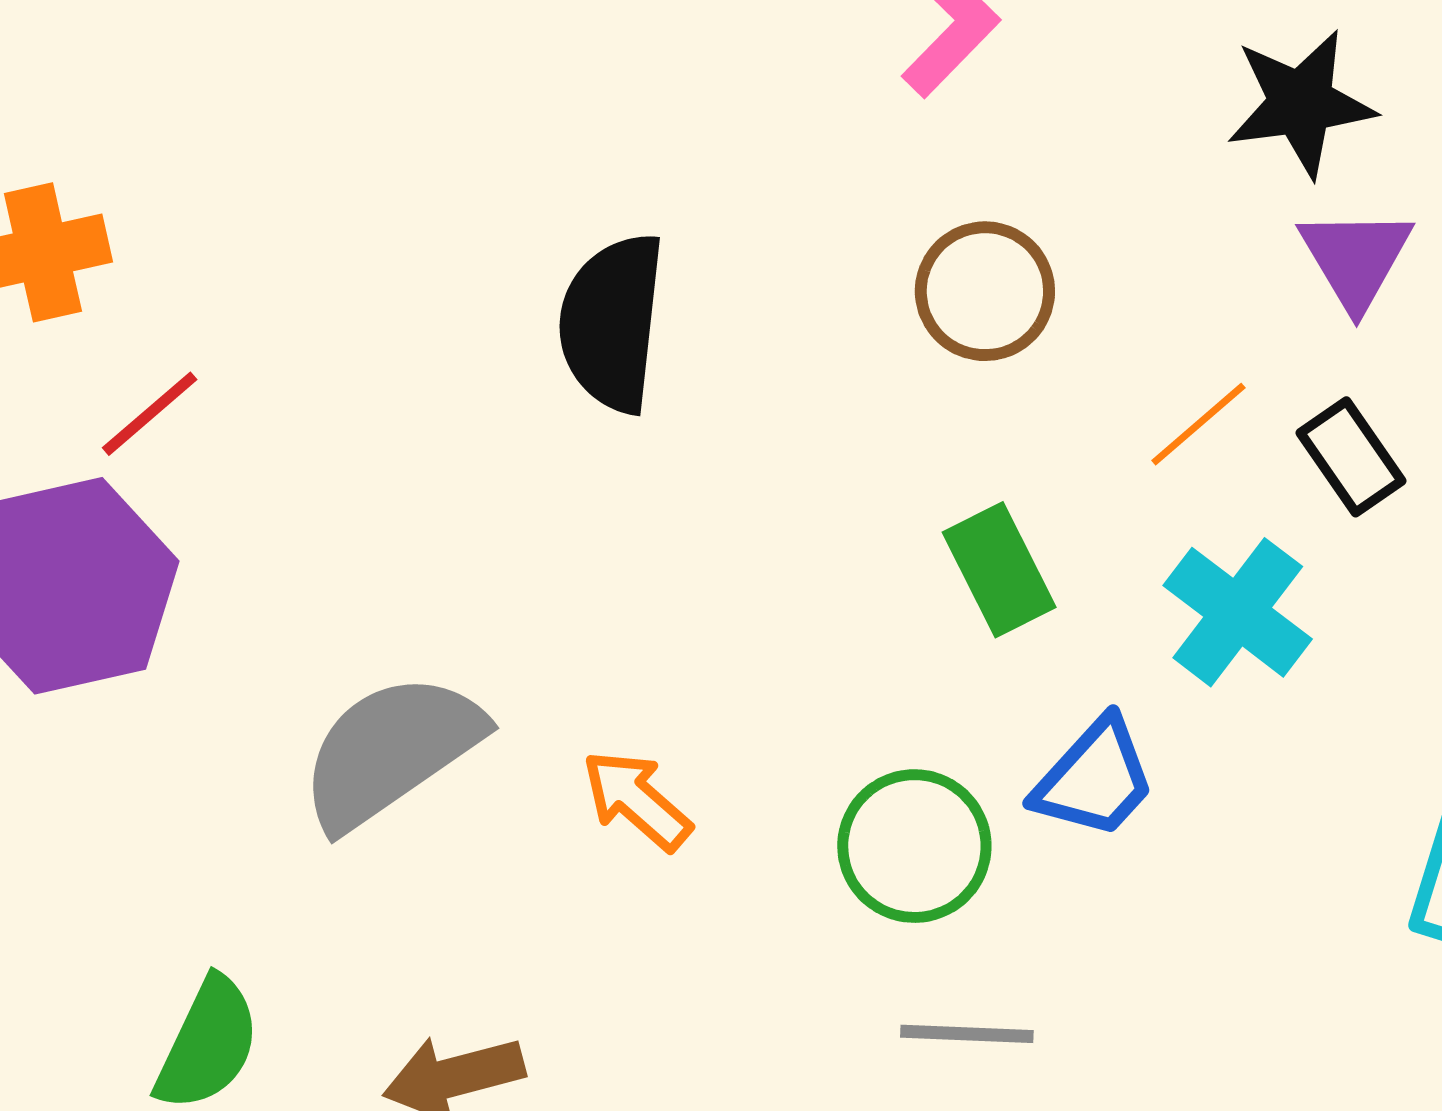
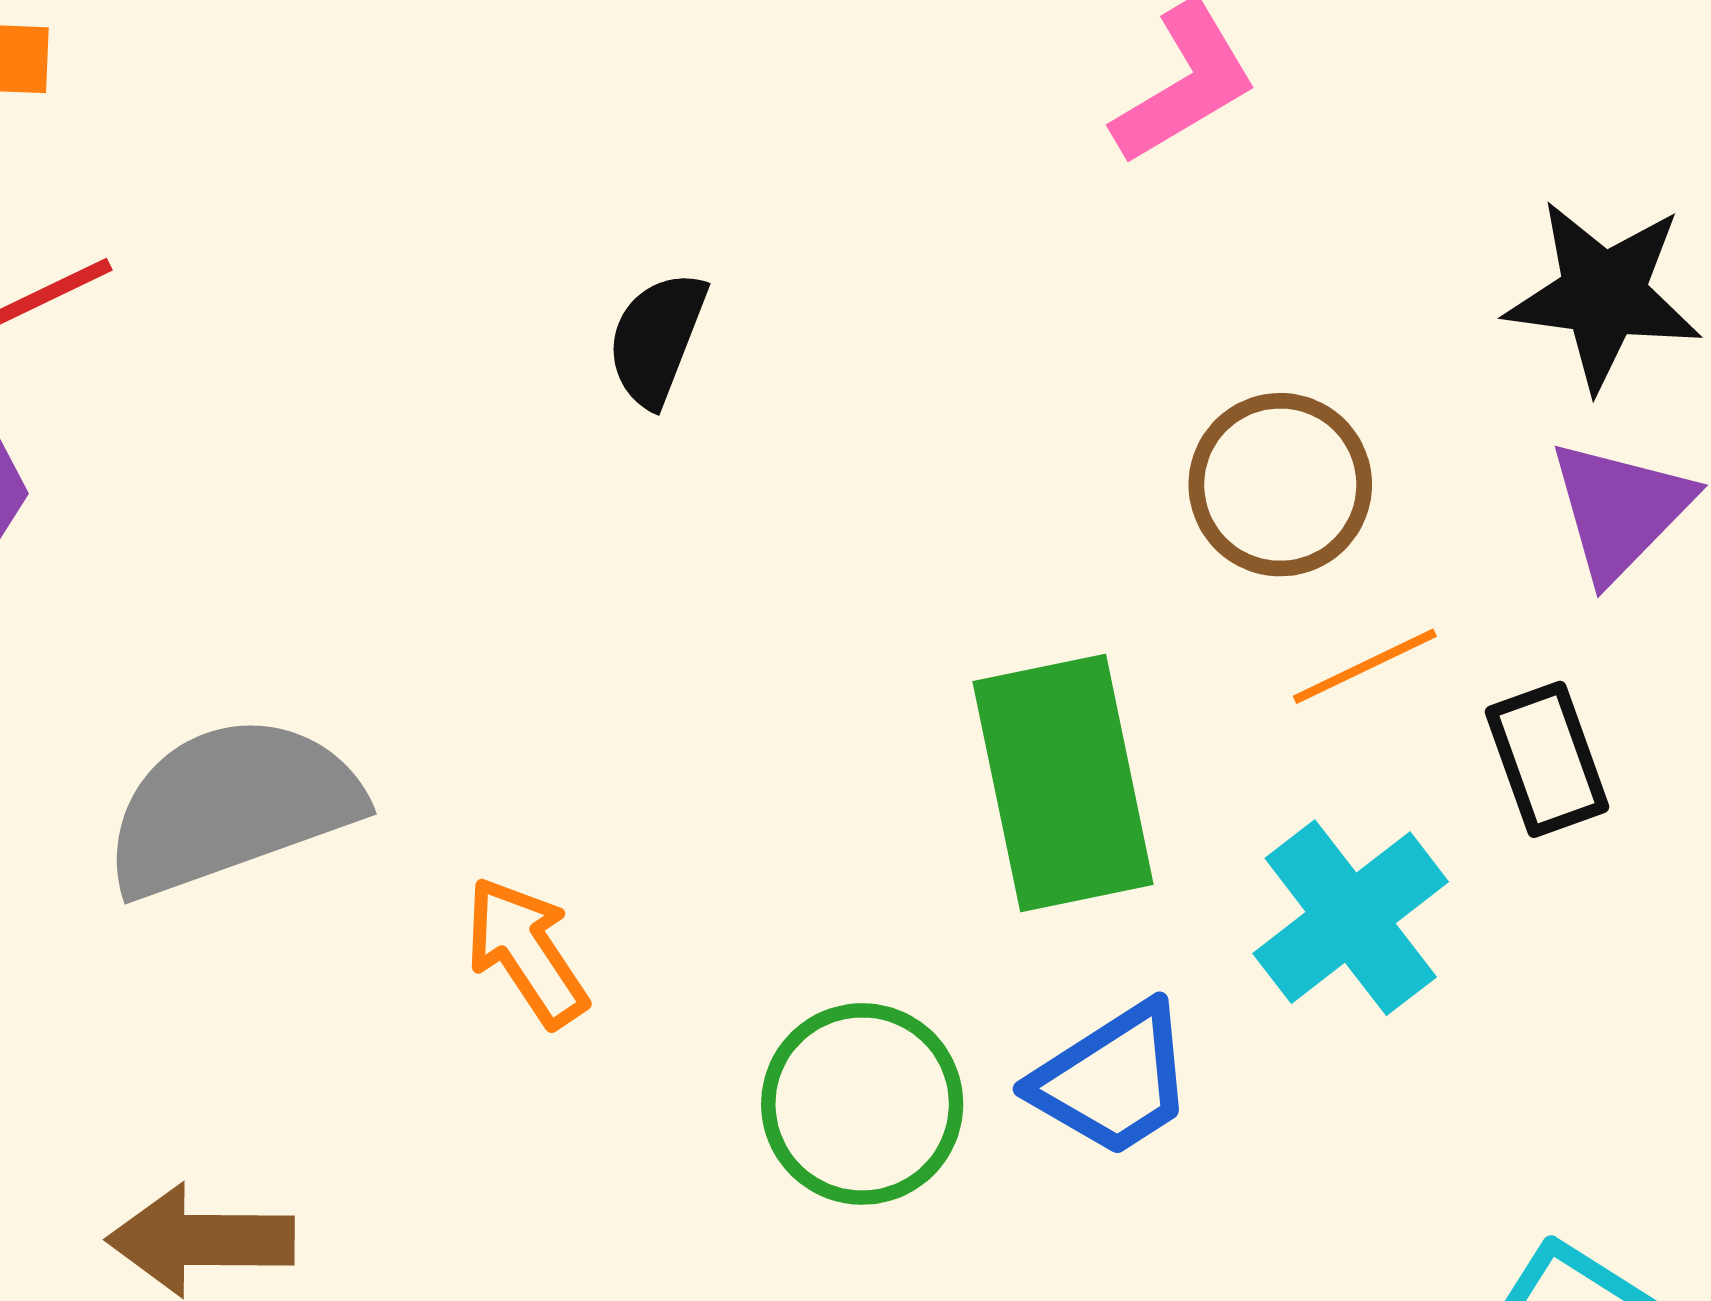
brown circle: (985, 291) -> (1280, 485), moved
black semicircle: (612, 323) -> (657, 339), size x0.6
green rectangle: (999, 570) -> (1063, 783), size x1.5

